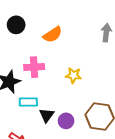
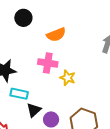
pink cross: (34, 67) -> (48, 63), moved

